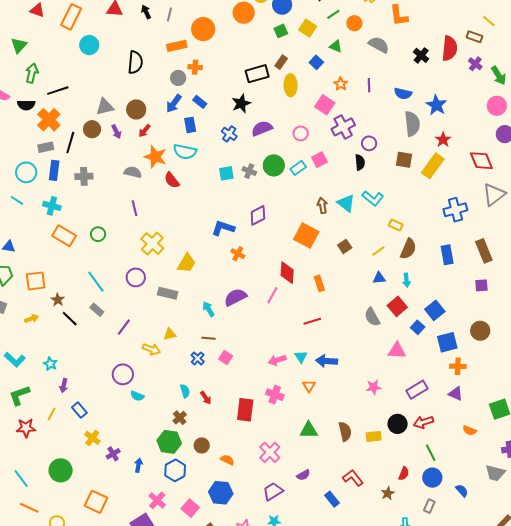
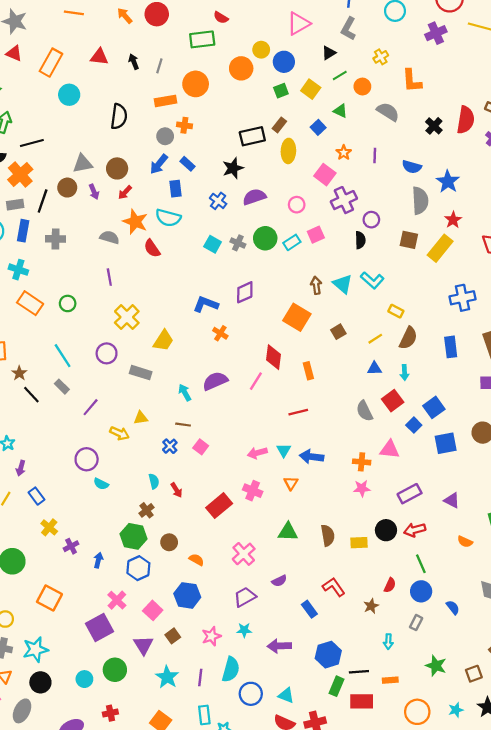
cyan square: (226, 173) -> (213, 244), turned 35
orange cross: (458, 366) -> (362, 462), moved
red rectangle: (245, 410) -> (219, 506), turned 40

